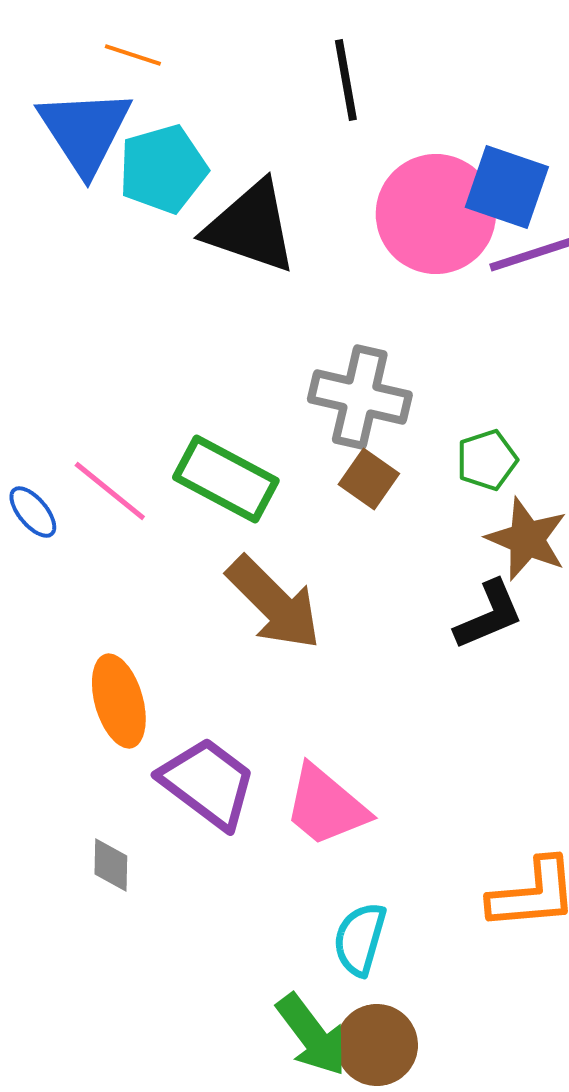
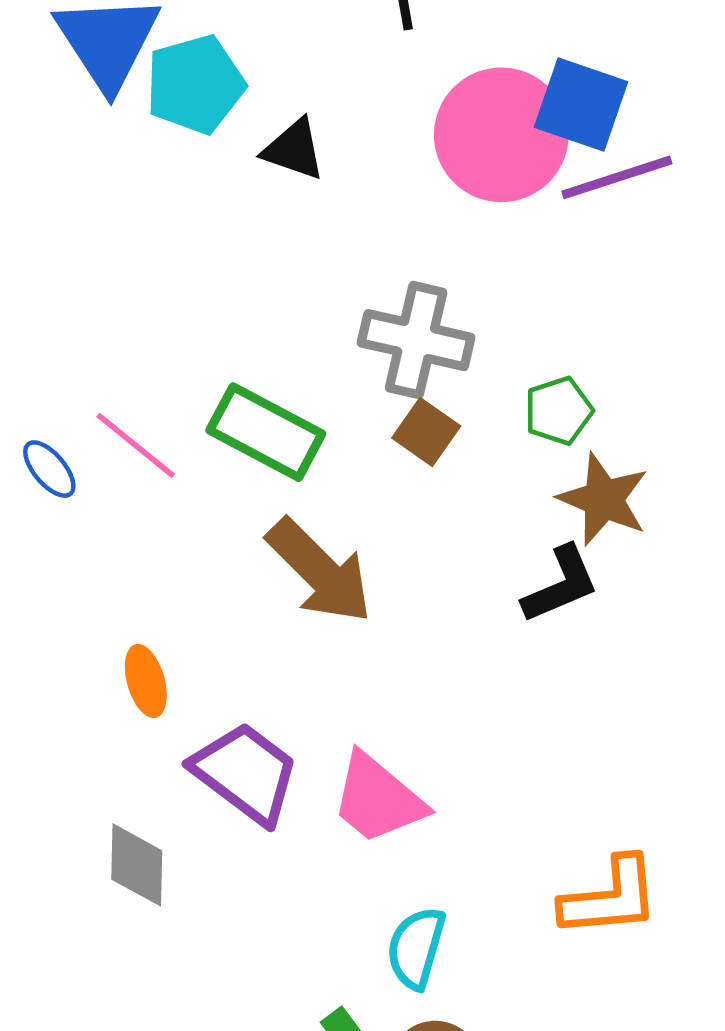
black triangle: (251, 227) -> (294, 149), size x0.6
orange ellipse: (119, 701) -> (146, 681), size x0.7
gray diamond: (111, 865) -> (137, 865), size x1.4

